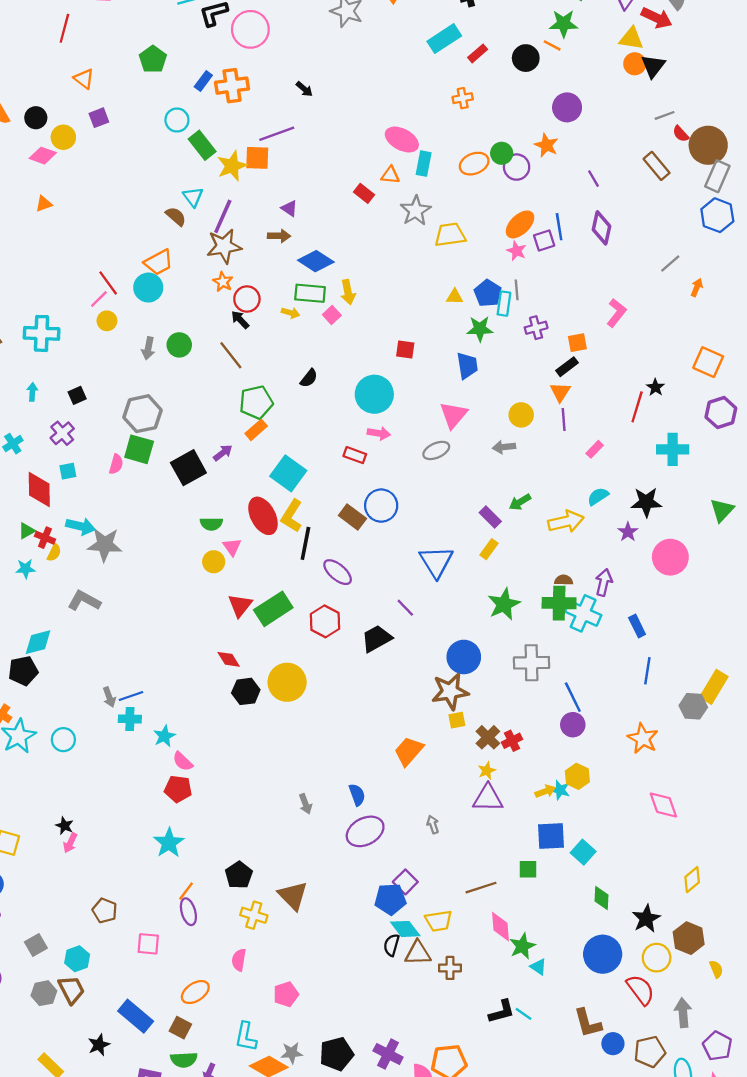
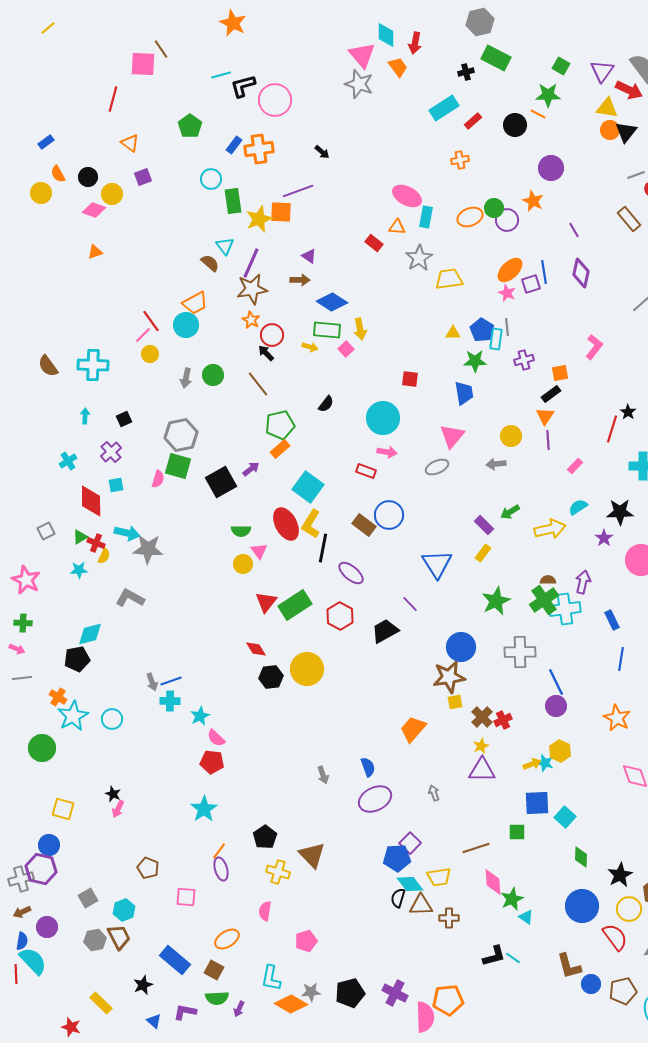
green rectangle: (202, 145) -> (233, 201), turned 30
green cross: (559, 603) -> (544, 600), turned -36
cyan cross: (583, 613) -> (565, 609), turned -32

